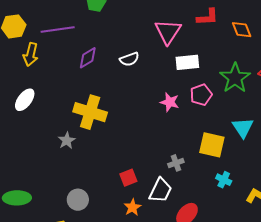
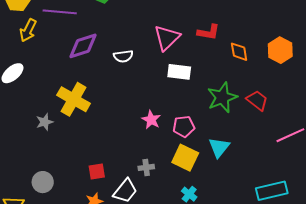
purple diamond: (88, 58) -> (83, 46), size x1.4
pink pentagon: (201, 95) -> (184, 126), moved
pink star: (170, 102) -> (151, 120), moved

